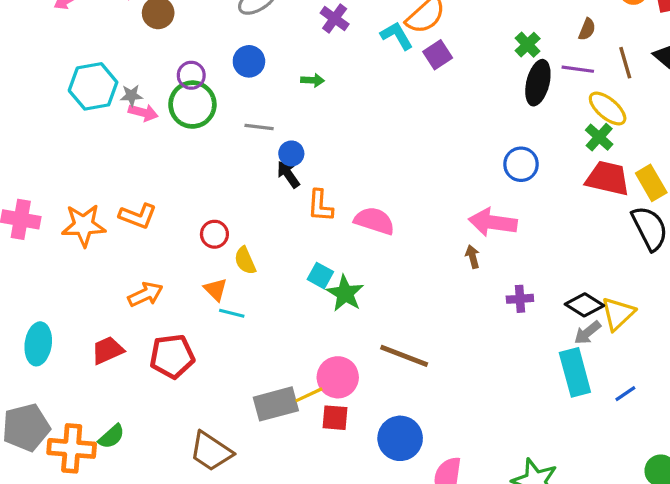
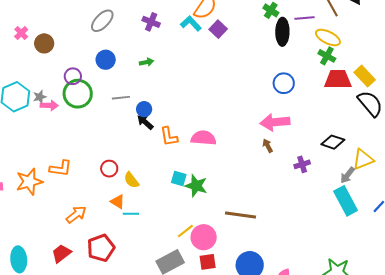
black diamond: (584, 305) -> (333, 142), moved
yellow triangle: (618, 314) -> (363, 159), turned 35
yellow line: (309, 395) -> (185, 231), moved

